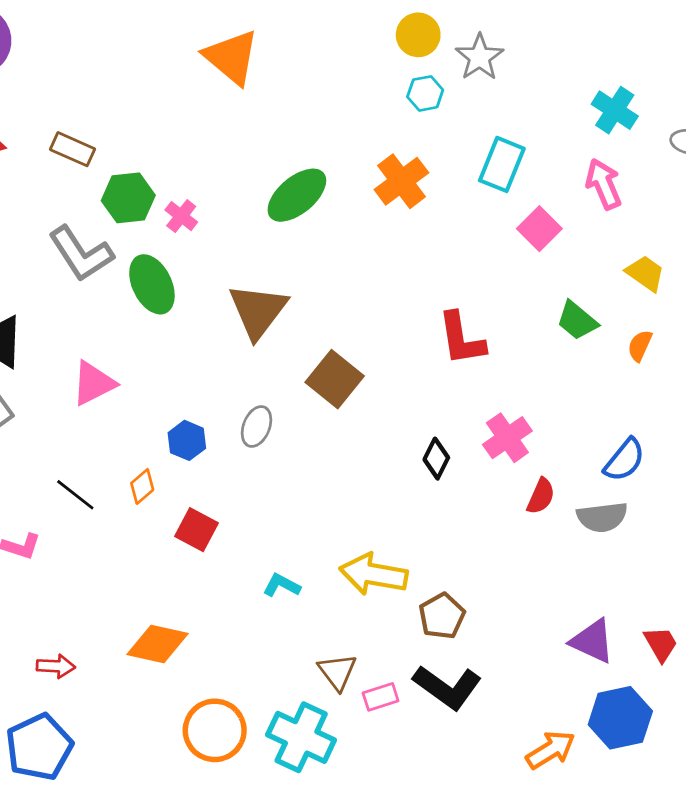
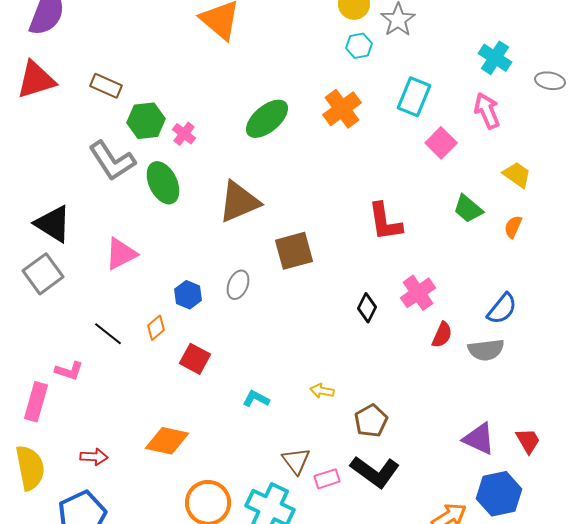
brown triangle: (258, 311) -> (239, 202), turned 30
brown square: (335, 379) -> (294, 251), turned 36
yellow arrow: (374, 574) -> (322, 391), size x0.5

